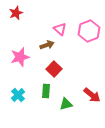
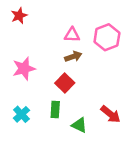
pink triangle: (60, 29) -> (72, 35), turned -40
brown arrow: (47, 45) -> (73, 57), moved
green triangle: (66, 104) -> (79, 125), turned 40

